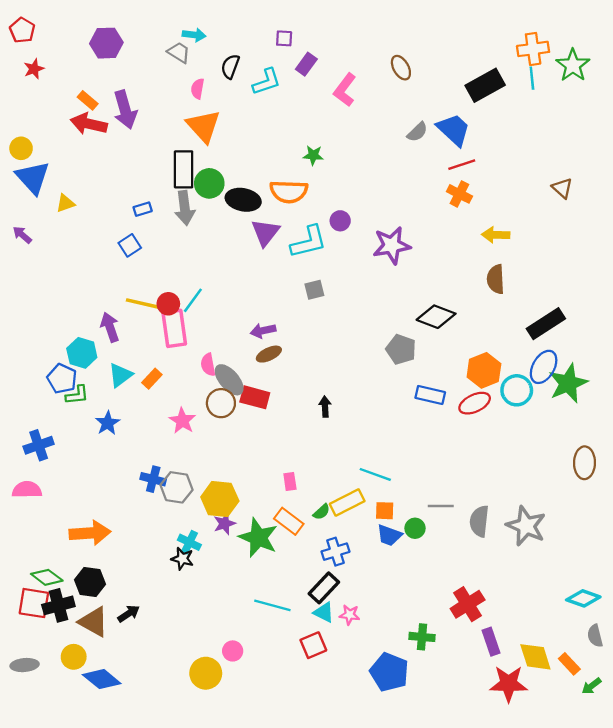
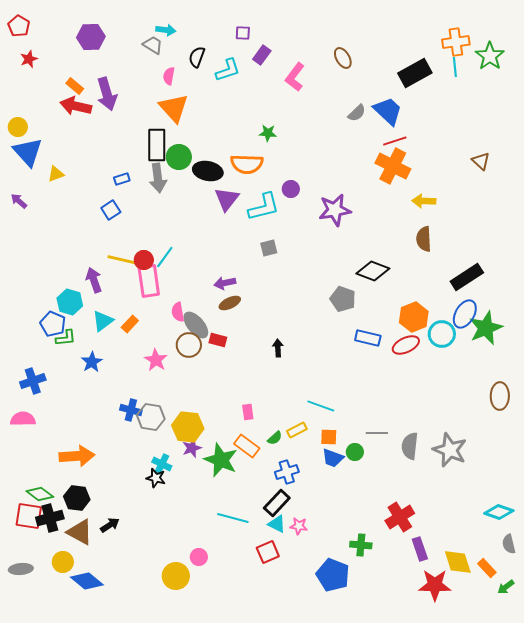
orange cross: (459, 194) -> (393, 166), size x1.6
red rectangle: (255, 397) -> (218, 340), size x0.7
yellow rectangle: (347, 503) -> (297, 430), size x0.7

